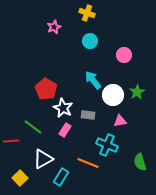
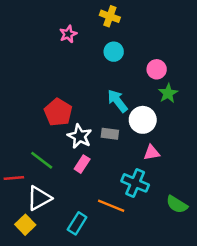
green star: (137, 92) -> (168, 93), moved
gray rectangle: (88, 115) -> (110, 134), moved
white triangle: (43, 159) -> (39, 198), moved
green semicircle: (140, 162) -> (177, 204), turned -42

